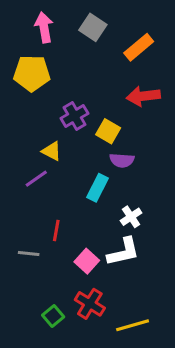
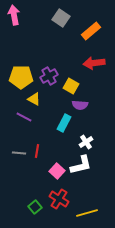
pink arrow: (44, 27) -> (14, 15), moved
yellow pentagon: (32, 73) -> (21, 77), moved
purple line: (36, 179) -> (24, 117), turned 63
gray line: (29, 253) -> (19, 153), moved

